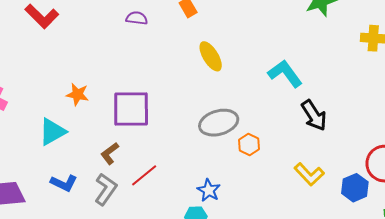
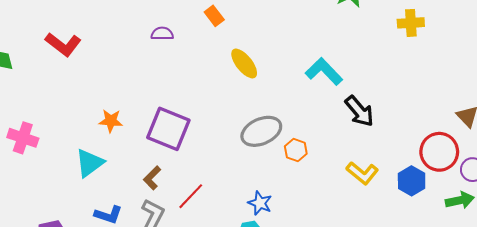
purple square: (131, 109) -> (168, 129), turned 30

